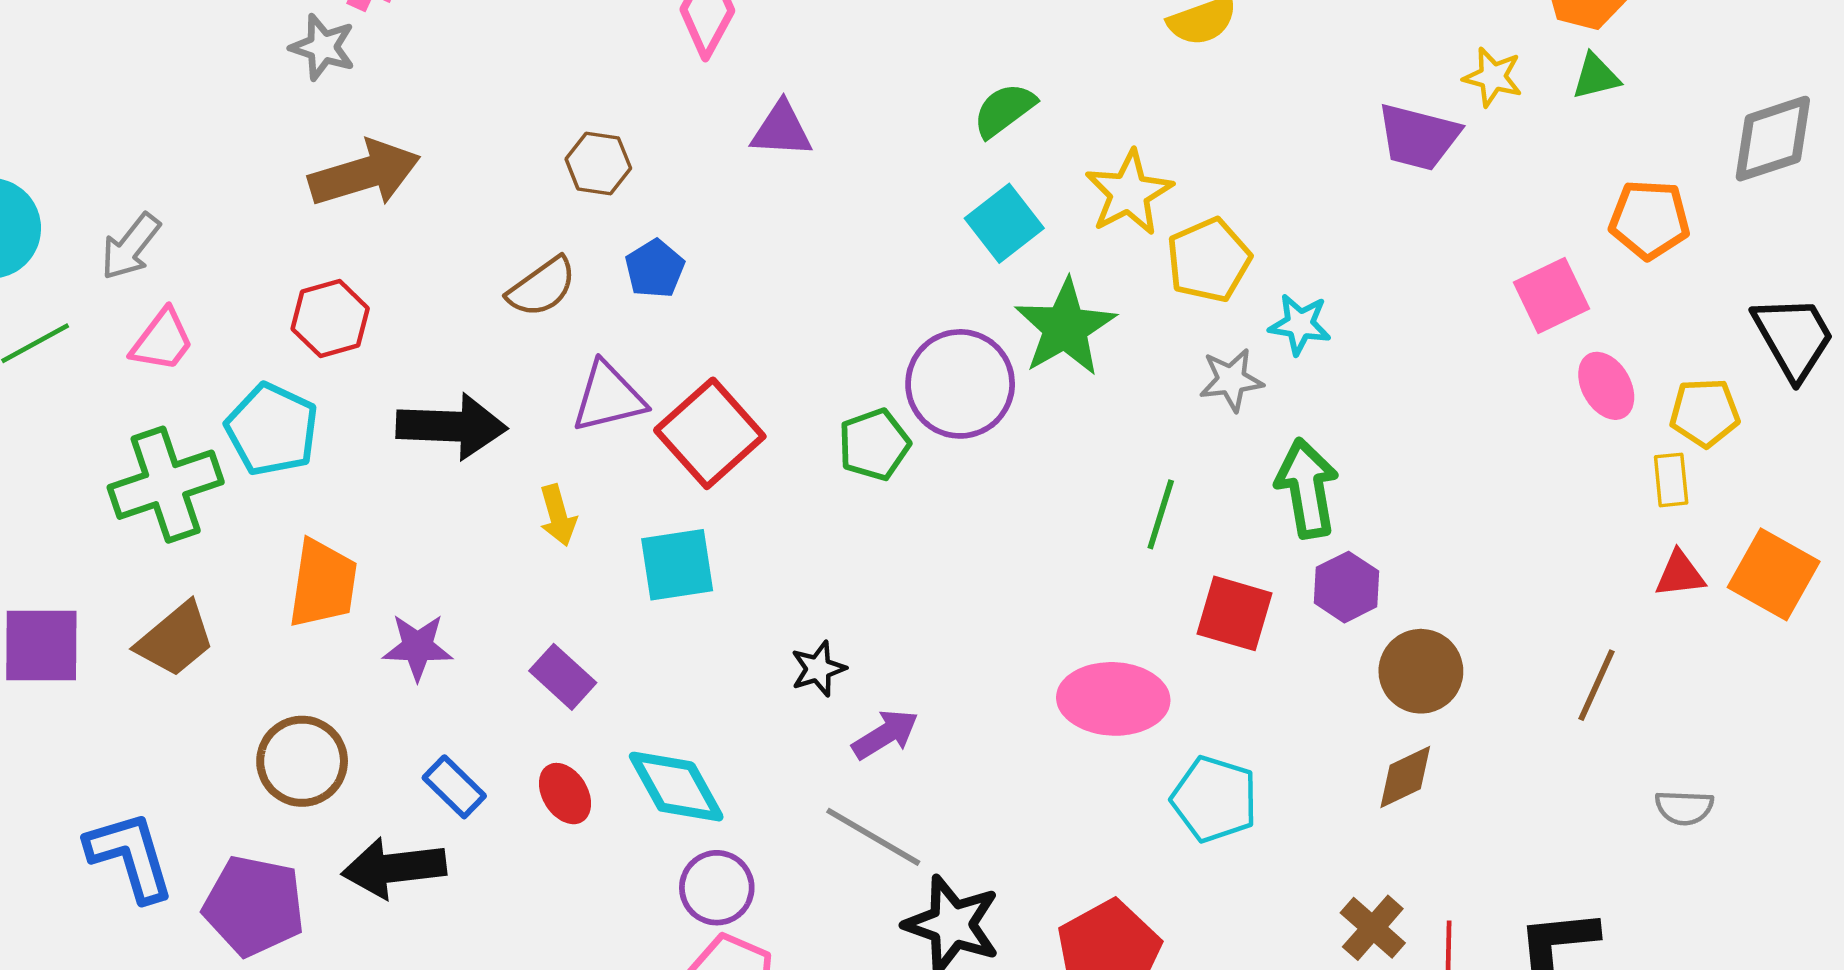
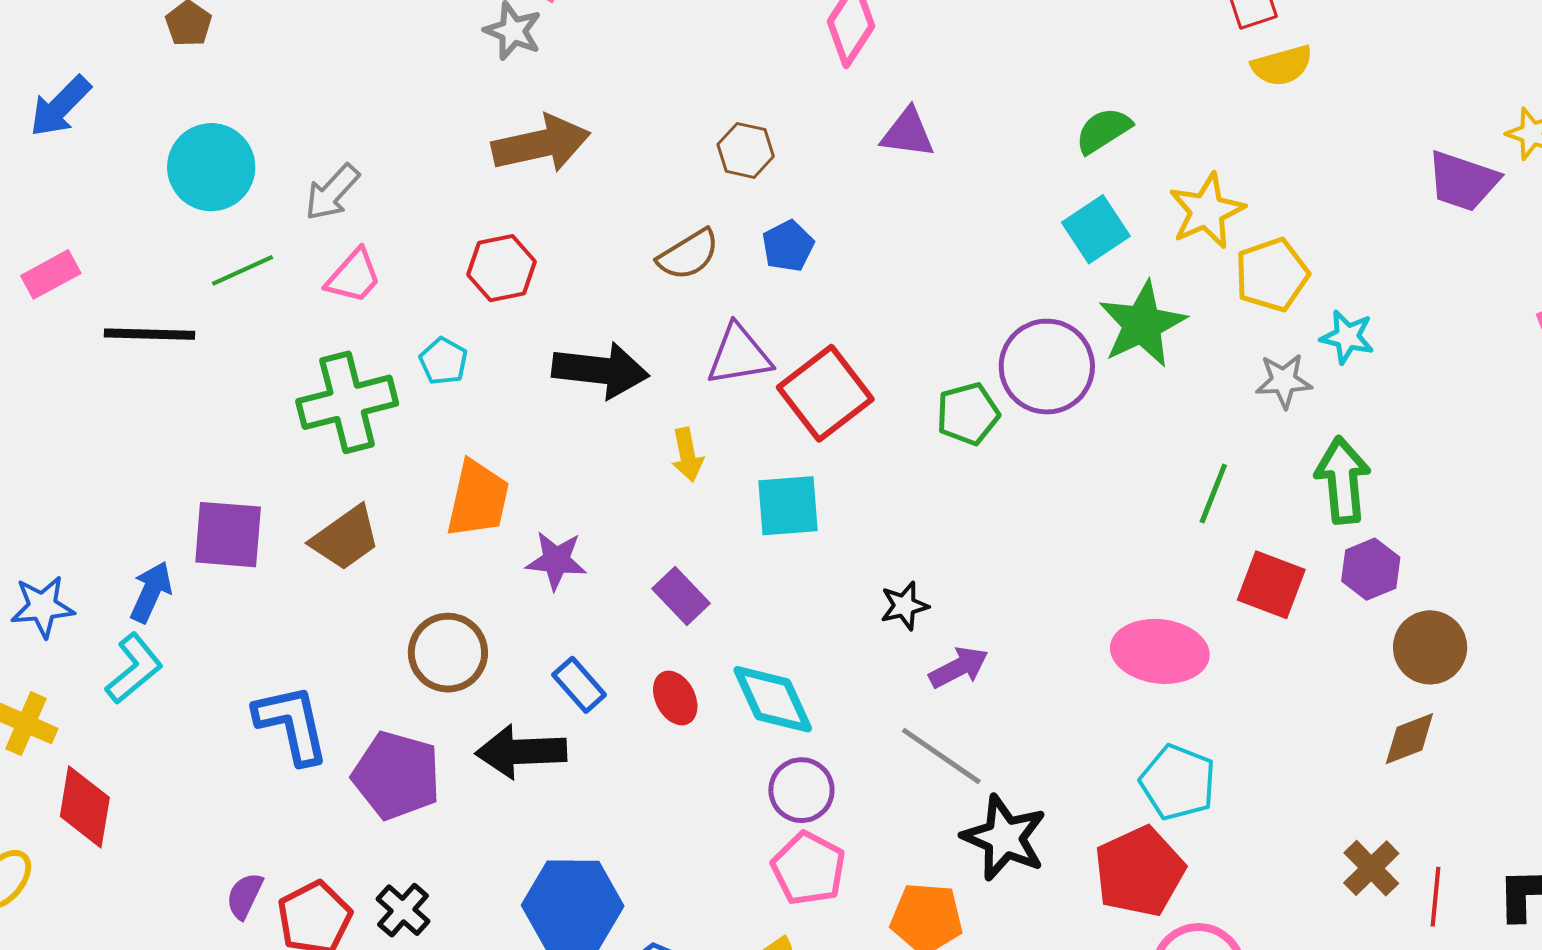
cyan pentagon: (272, 429) -> (443, 361), size x0.6
cyan pentagon: (1214, 799) -> (1178, 782), moved

